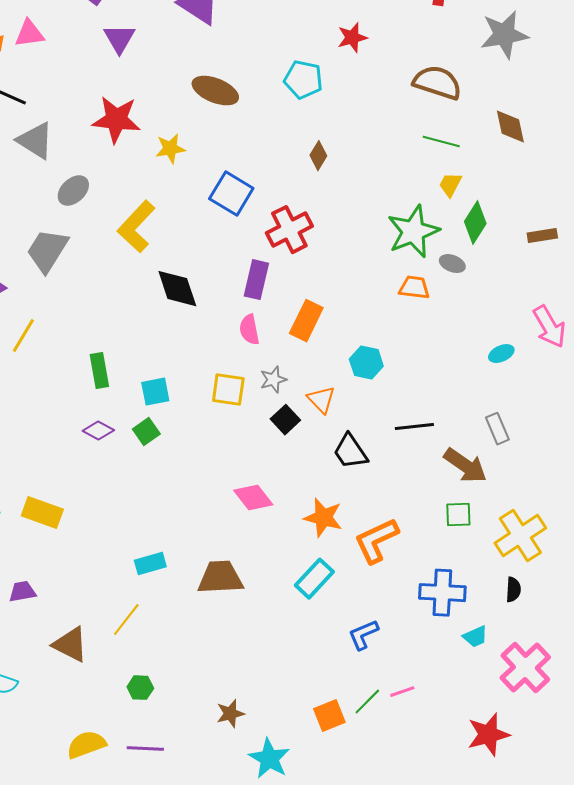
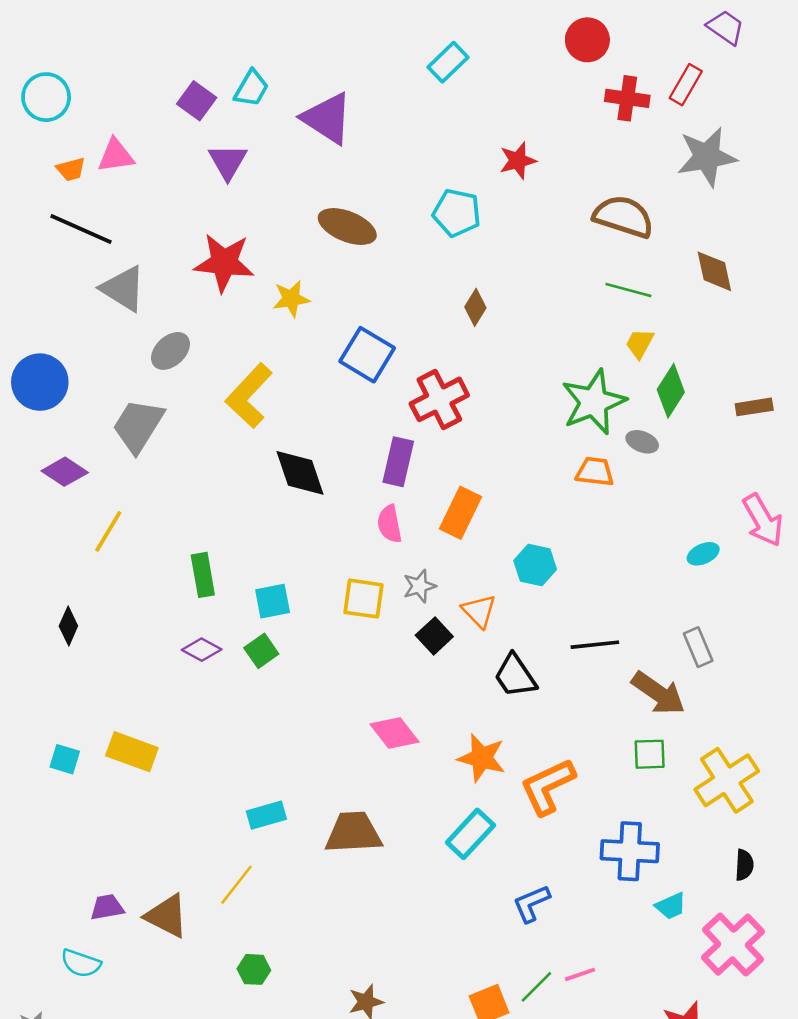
black semicircle: (513, 590) -> (744, 865), moved
purple trapezoid: (22, 592) -> (107, 907), moved

